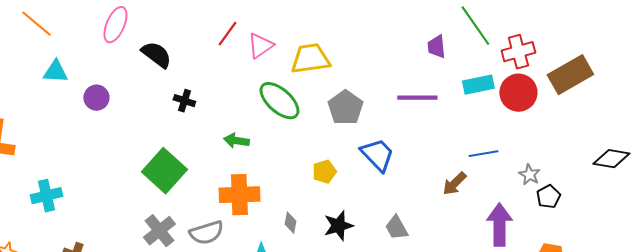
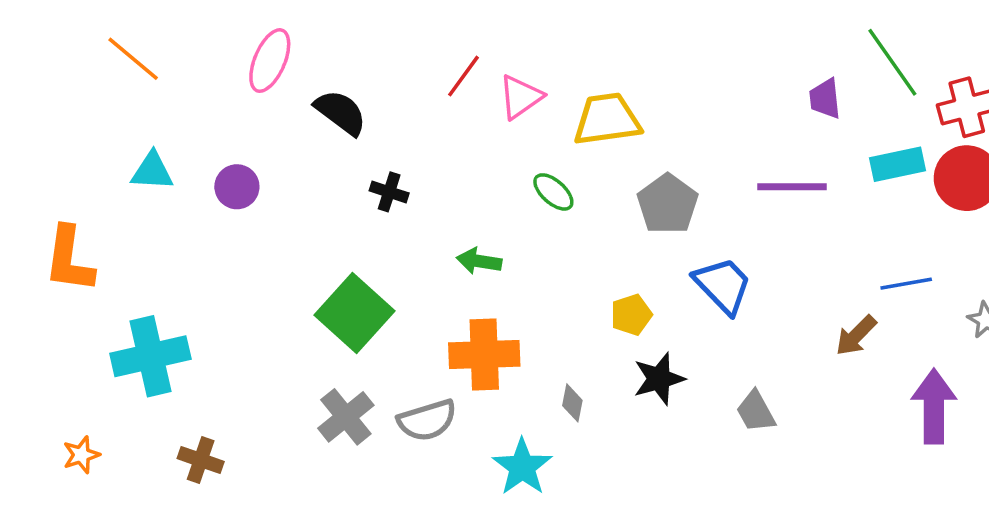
cyan triangle: (55, 72) -> (152, 171), moved
green ellipse: (279, 101) -> (553, 192), size x0.6
cyan cross: (46, 196) -> (150, 356), size x1.4
black star: (338, 226) -> (659, 379), moved

